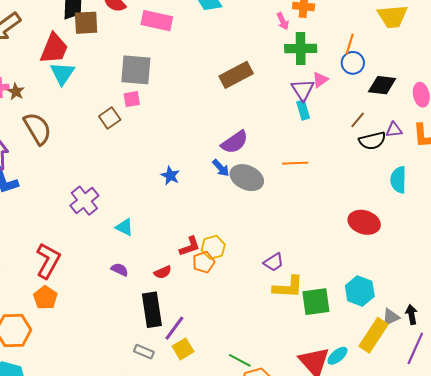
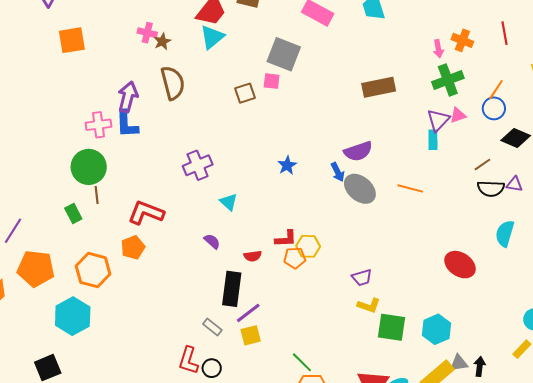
green cross: (301, 49) -> (448, 80), turned -36
red L-shape: (48, 261) -> (146, 213), turned -114
yellow L-shape: (288, 287) -> (369, 306), size x0.7

